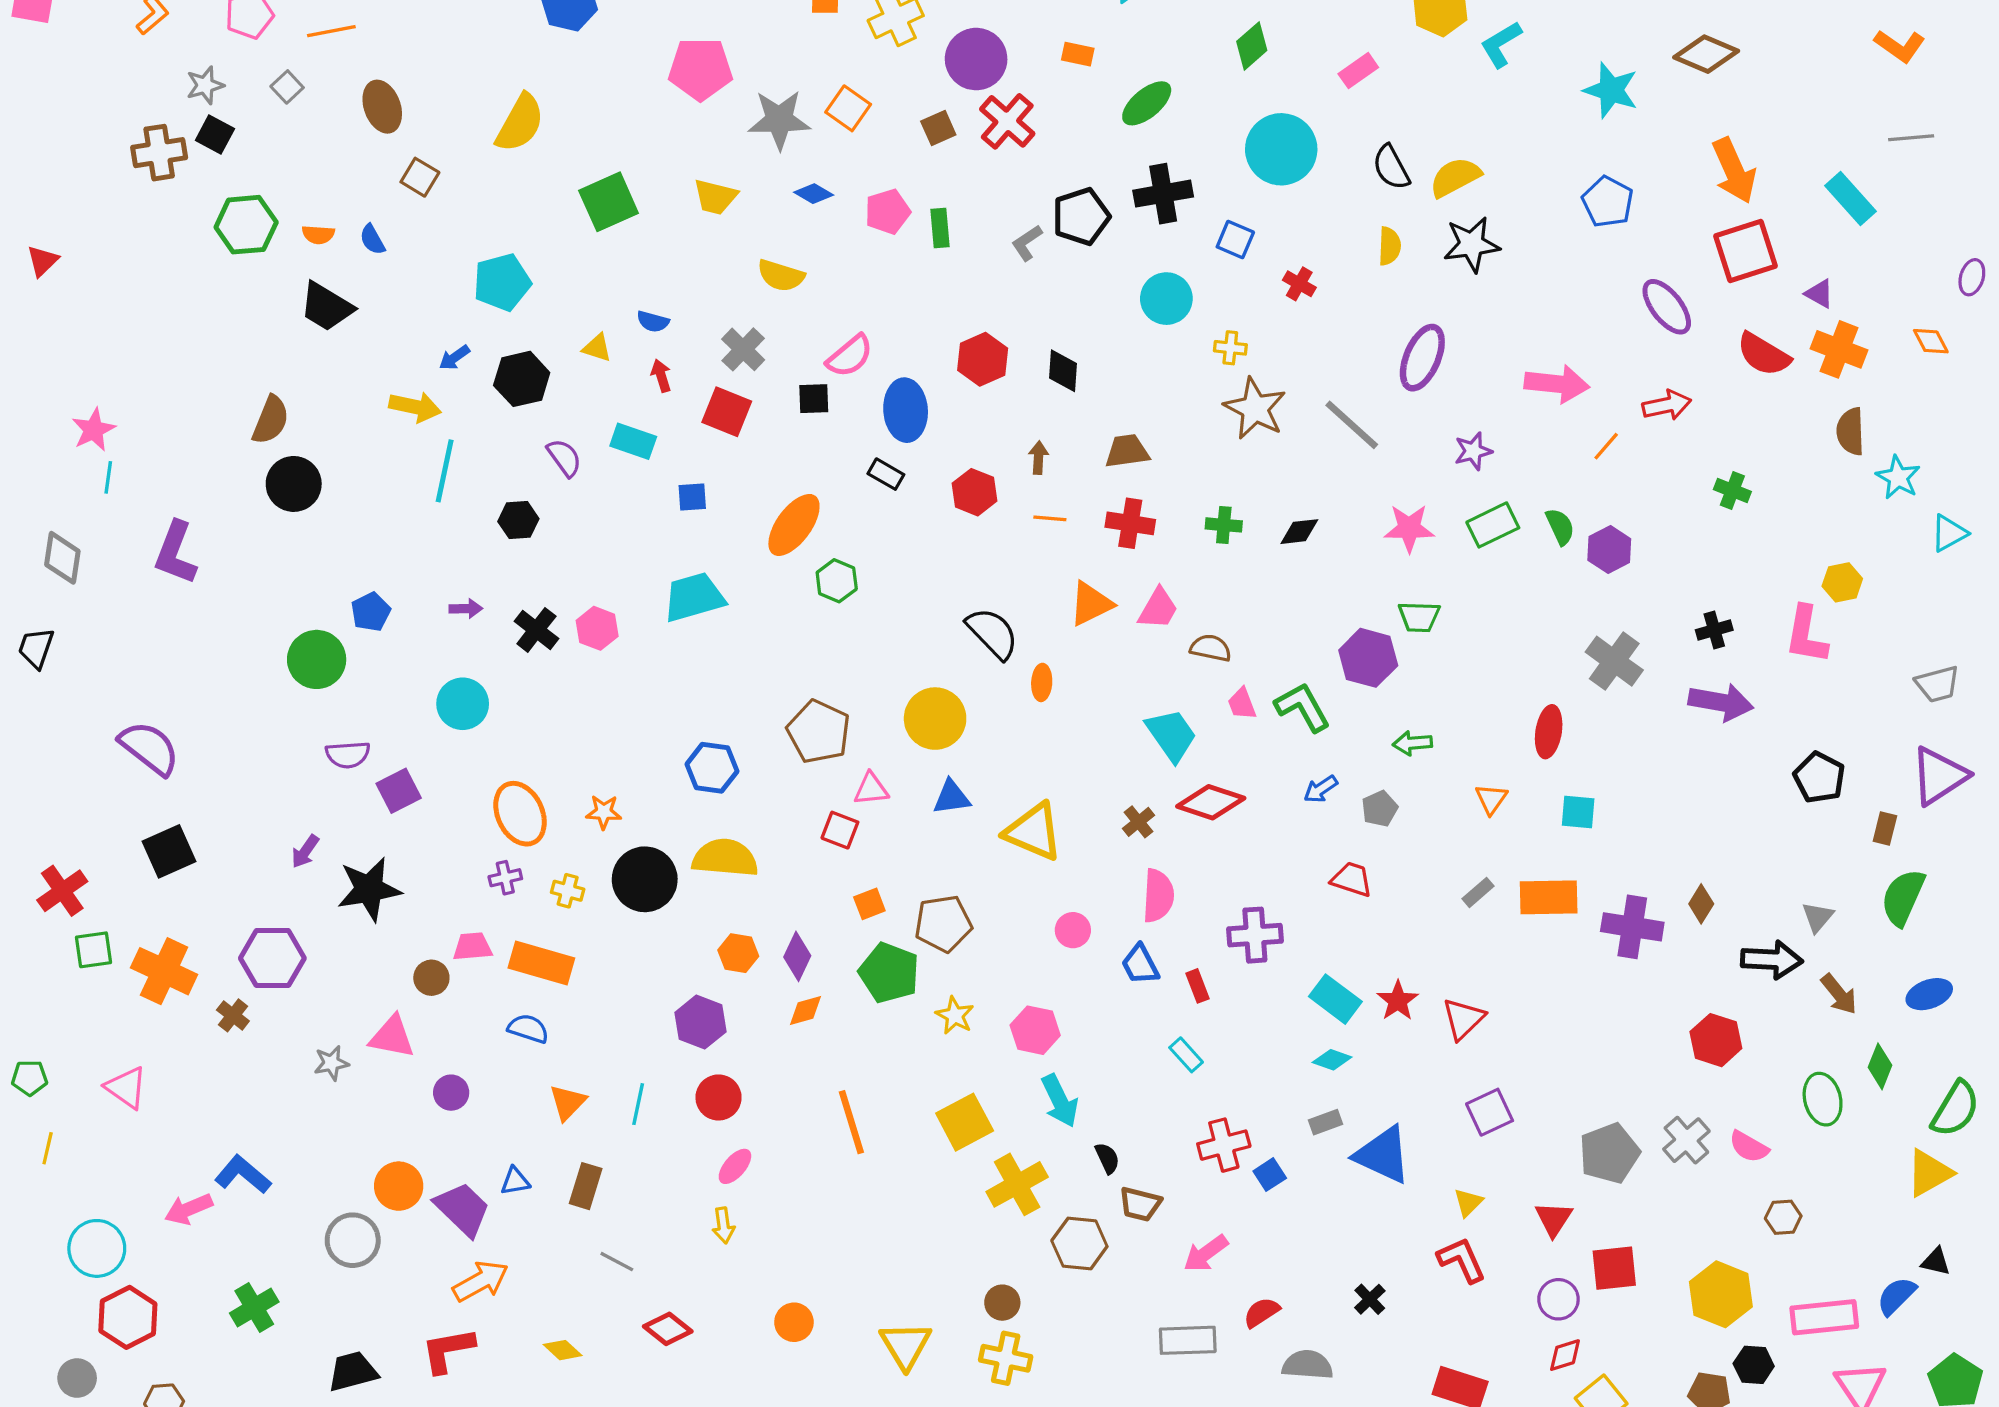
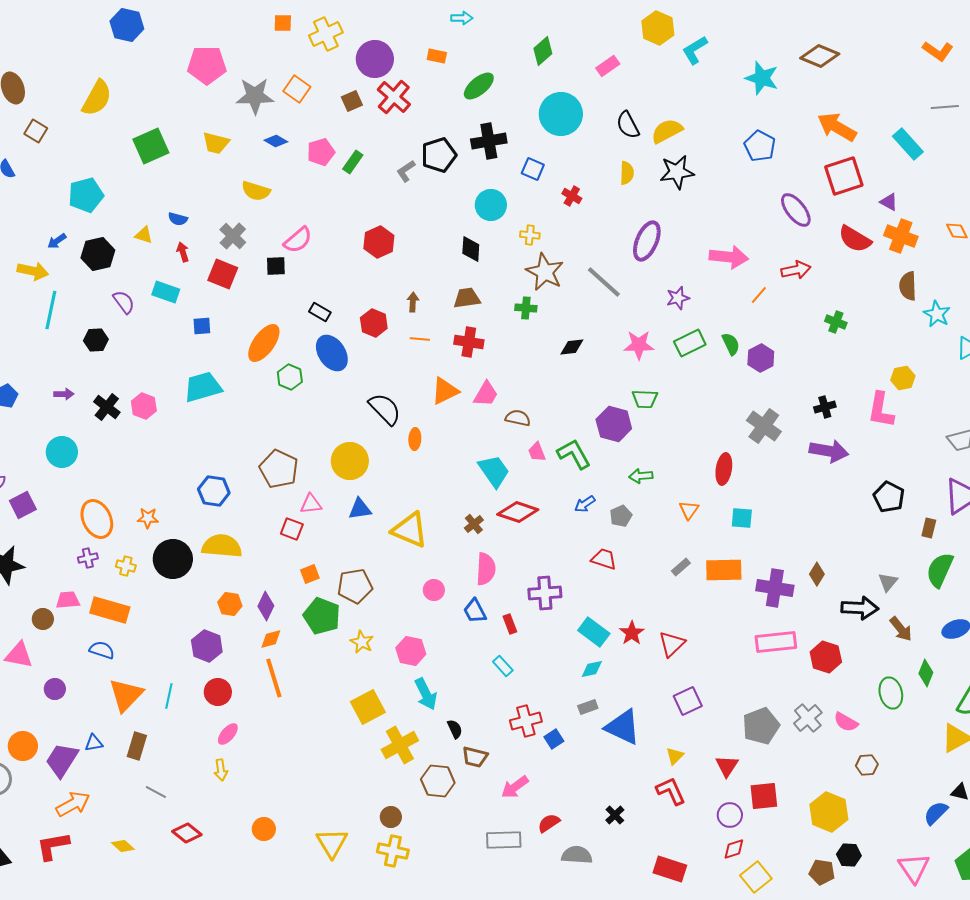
orange arrow: (1734, 171) -> (837, 127), turned 144
green rectangle: (940, 228) -> (353, 162), turned 40
black diamond: (1063, 371) -> (471, 249), moved
blue ellipse: (906, 410) -> (332, 353), moved, turned -30
green cross: (1224, 525) -> (526, 308), moved
cyan diamond: (1332, 1060) -> (592, 669), turned -30
orange triangle: (568, 1102) -> (126, 695), size x1.5
orange line: (851, 1122) -> (274, 678), moved
purple trapezoid: (463, 1209) -> (62, 760), turned -102
pink rectangle: (1824, 1317) -> (776, 642), moved

